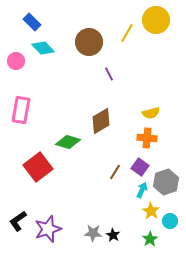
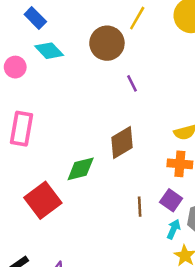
yellow line: (127, 33) -> (137, 18), moved
green diamond: (68, 142) -> (81, 169), turned -30
brown line: (115, 172) -> (140, 207), turned -35

